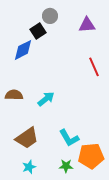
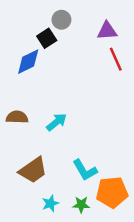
red line: (94, 67) -> (116, 59), moved
cyan star: (29, 167) -> (50, 203), moved

